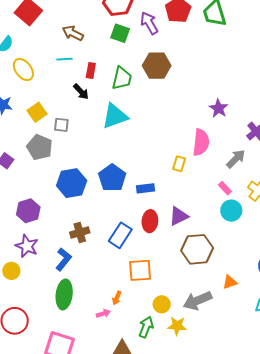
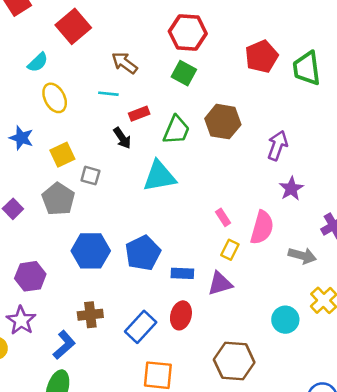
purple arrow: (149, 23) -> (277, 146), moved, turned 40
red rectangle: (91, 70) -> (139, 114), turned 49
gray arrow: (236, 159) -> (302, 256), turned 50
pink rectangle: (225, 188) -> (223, 217), moved
purple triangle: (179, 216) -> (220, 283), moved

